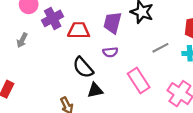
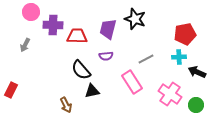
purple cross: (53, 18) -> (53, 25), turned 30
gray line: (160, 48) -> (146, 59), moved

